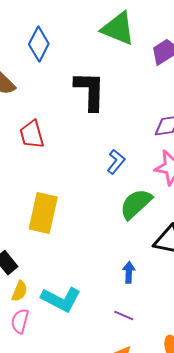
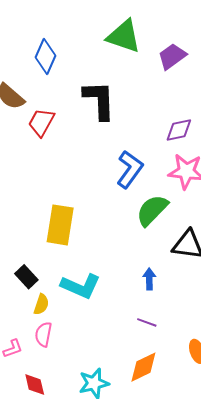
red trapezoid: (32, 134) -> (41, 122), moved, turned 48
blue L-shape: (116, 162) -> (130, 169), size x1.5
cyan L-shape: (61, 299) -> (81, 286), moved

